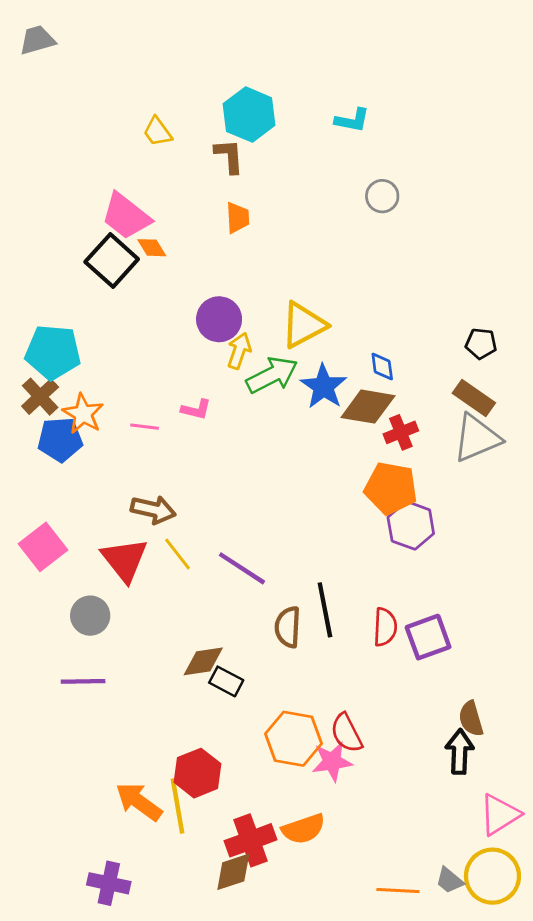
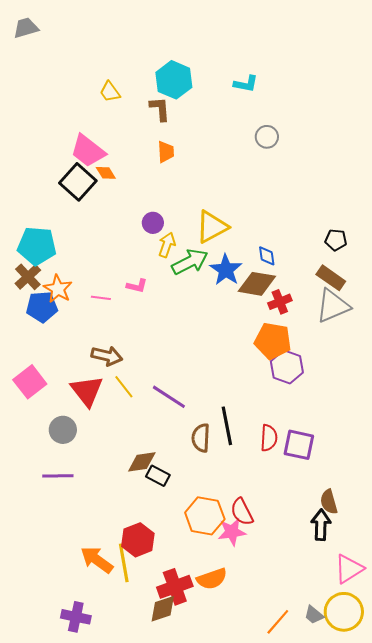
purple circle: (219, 319) -> (153, 223), size x0.7
purple square: (428, 637) -> (299, 445), turned 32
orange line: (398, 890) -> (278, 622), turned -52

